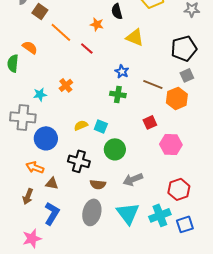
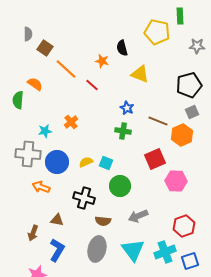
red square: (150, 122) -> (155, 159), size x1.5
blue circle: (46, 138) -> (57, 162), moved
orange arrow: (35, 167) -> (41, 187), moved

